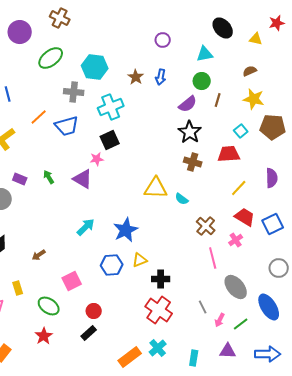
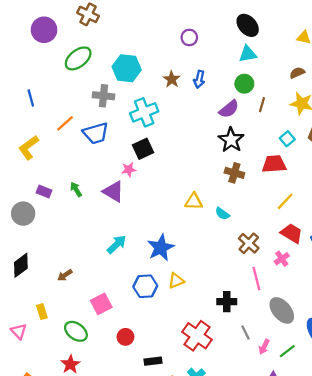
black ellipse: (223, 28) -> (248, 25), moved
purple circle: (163, 40) -> (189, 37), moved
yellow triangle: (156, 188) -> (194, 201), size x0.7
black cross: (161, 279) -> (227, 302), moved
black rectangle: (89, 333) -> (153, 361), moved, turned 35

